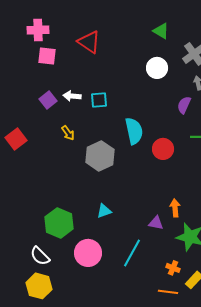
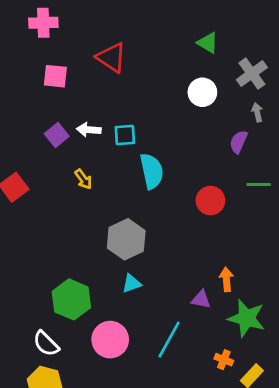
pink cross: (38, 30) -> (43, 23), moved
cyan semicircle: (134, 131) -> (152, 171), moved
gray hexagon: (100, 156) -> (126, 239), moved

